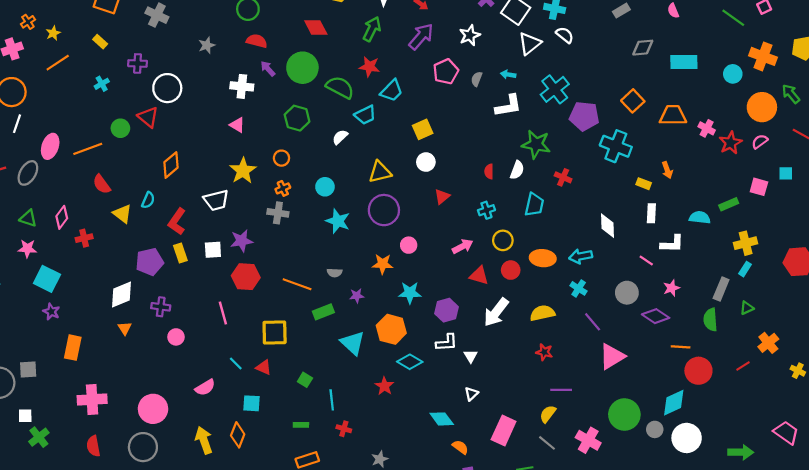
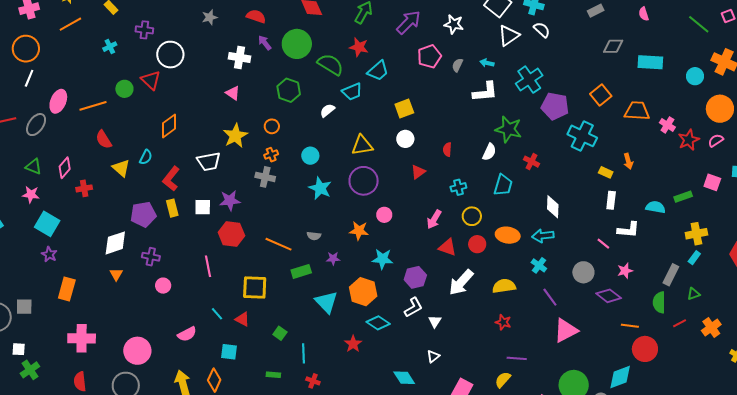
white star: (470, 35) -> (454, 24), turned 30
red semicircle: (489, 171) -> (447, 149), moved
white diamond: (607, 226) -> (553, 207), moved
pink arrow: (463, 246) -> (434, 219), turned 144
white L-shape: (447, 343) -> (413, 307), turned -30
red line: (743, 366) -> (680, 323), moved

